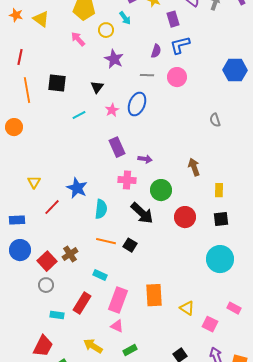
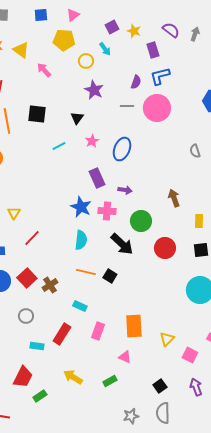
pink arrow: (78, 39) -> (44, 70), moved
pink circle: (177, 77) -> (157, 108), size x1.4
blue ellipse: (137, 104) -> (122, 149), moved
blue star: (77, 188) -> (81, 207), moved
red square: (47, 261) -> (27, 278), moved
pink rectangle: (118, 300) -> (98, 331), size x0.7
yellow triangle: (187, 308) -> (167, 339), turned 42
pink triangle: (117, 326) -> (125, 357), moved

